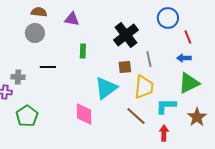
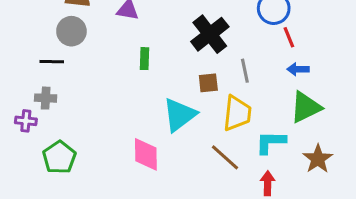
red line: (188, 37) -> (289, 37), moved
black line: (48, 67) -> (52, 62), moved

